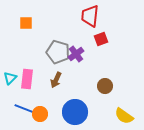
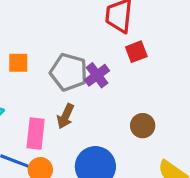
orange square: (26, 23) -> (18, 63), moved
pink rectangle: (27, 79) -> (36, 133), moved

